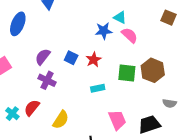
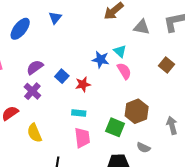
green square: (127, 73) -> (115, 127), moved
yellow semicircle: (61, 120) -> (34, 133), turned 108
pink trapezoid: (117, 120) -> (82, 138), moved

